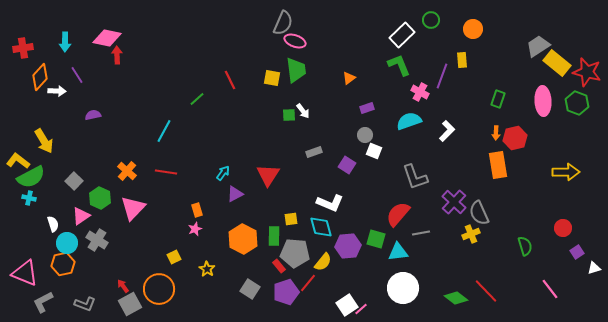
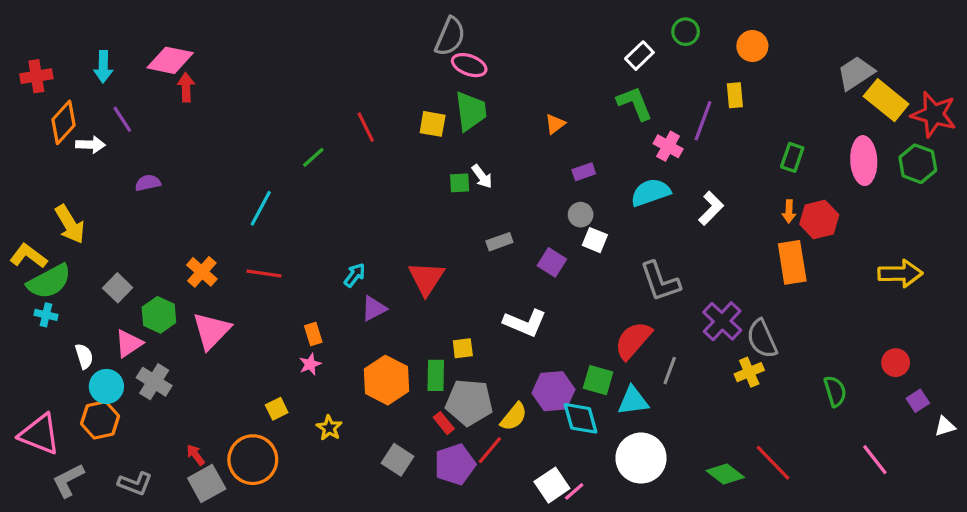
white rectangle: (402, 35) -> (639, 56), size x0.7
cyan diamond: (321, 227) -> (581, 418), moved
gray line: (421, 233) -> (670, 371), turned -60

